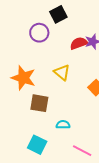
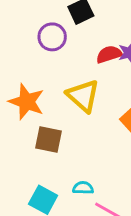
yellow triangle: (62, 72) -> (83, 96), size x1.4
cyan semicircle: (63, 125) -> (83, 188), moved

